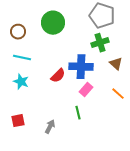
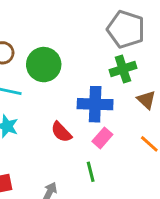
green circle: (53, 23) -> (44, 65), moved
red semicircle: (58, 76) -> (61, 132), moved, turned 91

